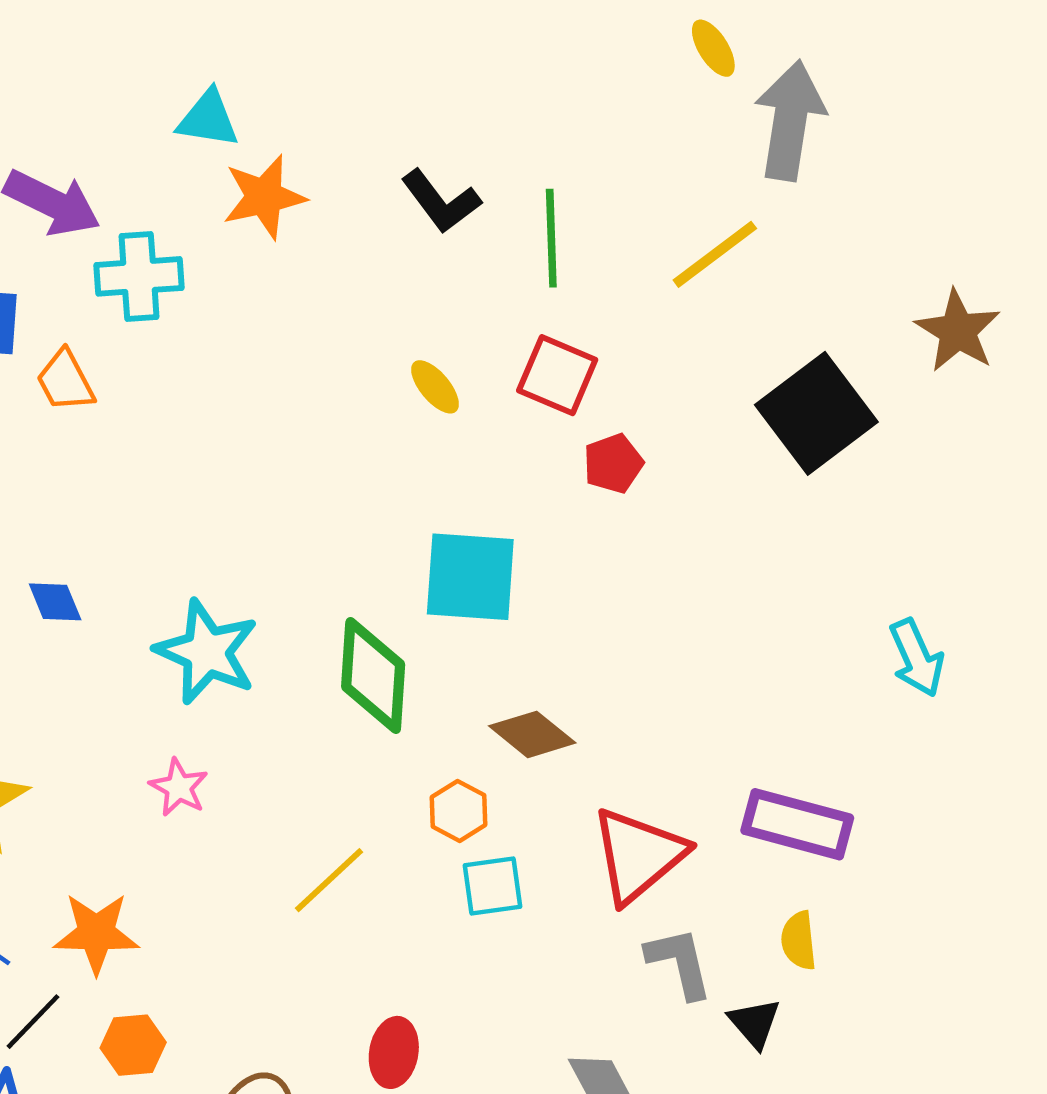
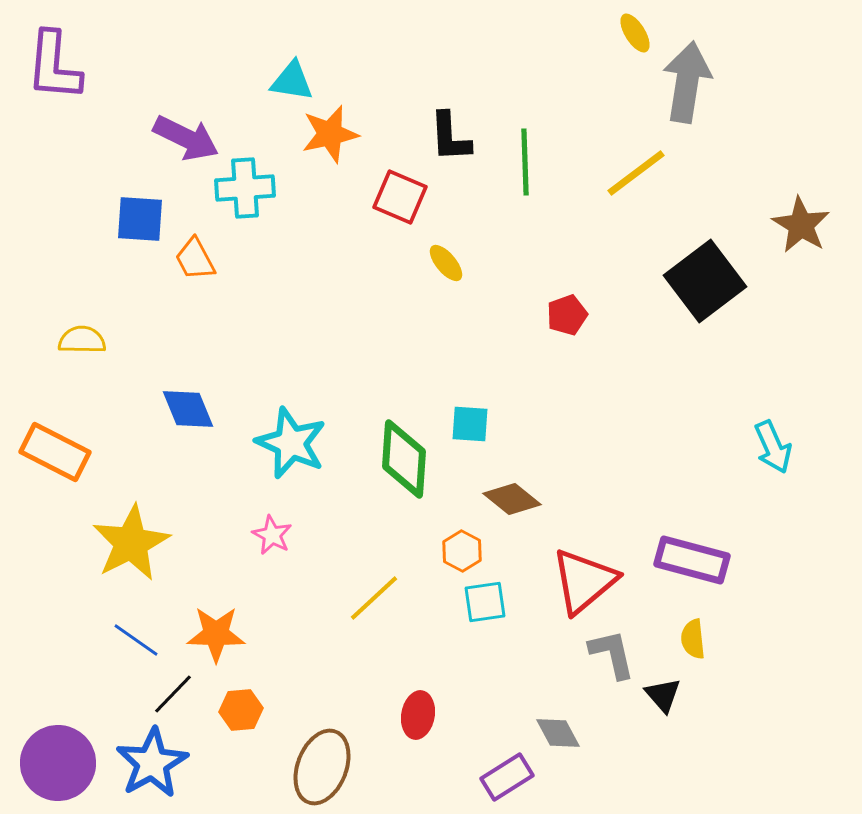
black L-shape: (441, 201) -> (450, 137), turned 34
red square: (557, 375) -> (400, 197), moved
cyan square: (470, 577) -> (470, 424), moved, size x0.6
blue diamond: (55, 602) -> (188, 409), size x1.4

